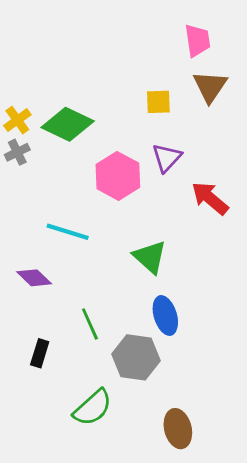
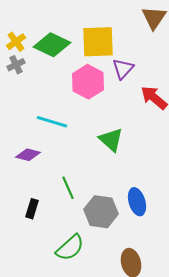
yellow square: (158, 102) -> (98, 42), moved, size x1.8
purple diamond: (34, 278) -> (28, 155), turned -30
blue ellipse: (165, 316) -> (137, 202), moved

